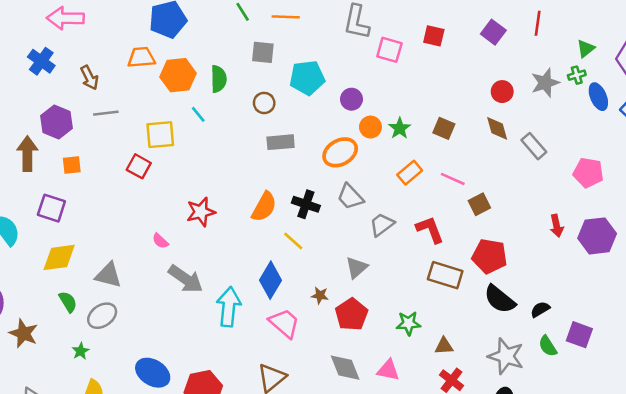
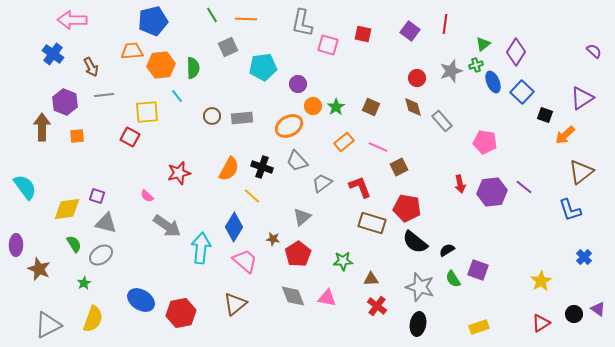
gray square: (263, 52) -> (228, 47), turned -30
brown circle: (264, 103) -> (212, 116), moved
purple square: (51, 208) -> (97, 196), moved, size x0.7

